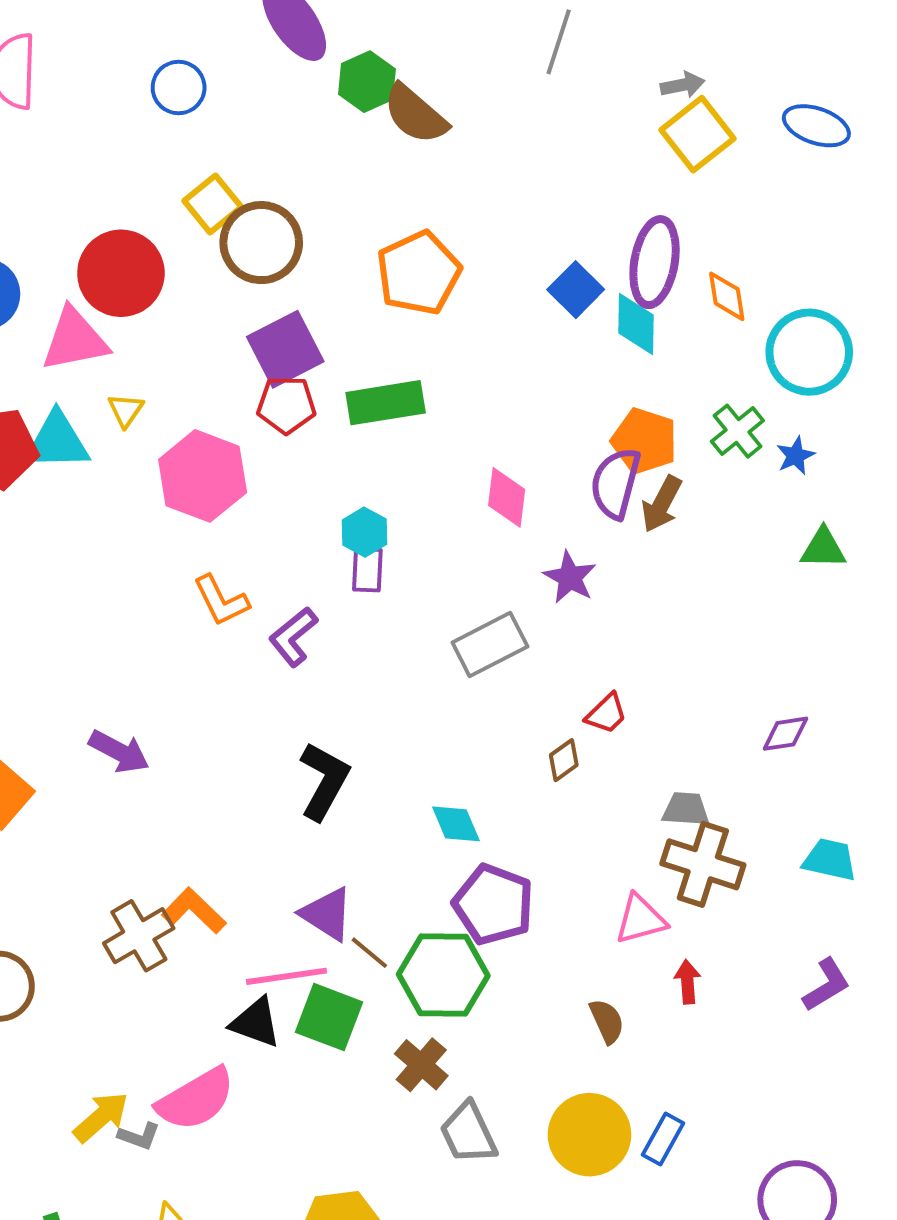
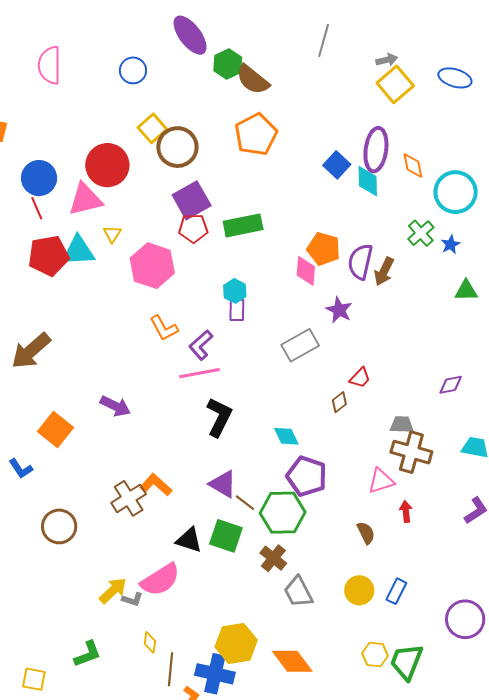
orange pentagon: (419, 273) -> (256, 134), moved
orange pentagon: (644, 441) -> (324, 249), moved
pink line: (286, 976) -> (200, 373), moved
yellow circle: (589, 1135) -> (359, 590), size x0.7

